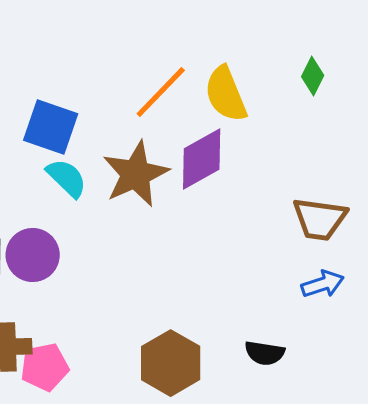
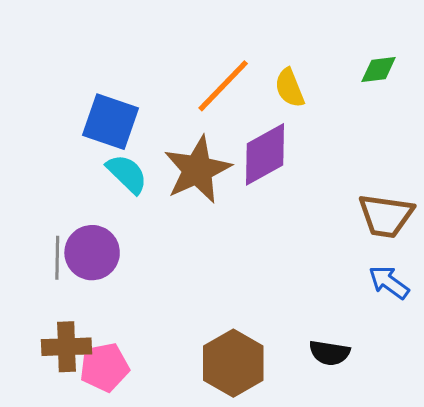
green diamond: (313, 76) -> (379, 69), turned 57
yellow semicircle: (226, 94) -> (290, 88), size x0.7
blue arrow: (323, 284) -> (389, 282), turned -126

